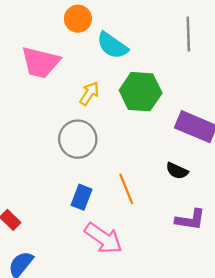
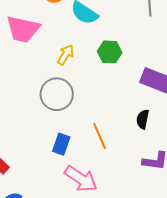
green hexagon: (141, 92) -> (110, 52), size x0.7
black semicircle: (177, 171) -> (143, 119), turned 78

